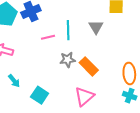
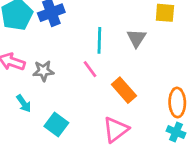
pink line: (48, 37) -> (90, 69), moved, turned 64
gray star: (68, 60) -> (43, 71), moved

